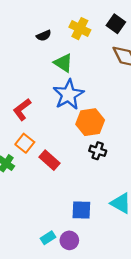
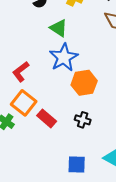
orange square: (25, 143) -> (24, 103), size x1.4
black cross: (98, 151) -> (83, 120), moved

